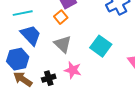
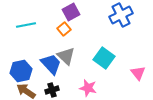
blue trapezoid: (31, 35) -> (51, 64), moved
pink star: (73, 70) -> (88, 88), moved

